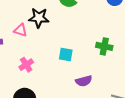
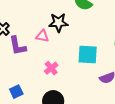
cyan square: (66, 54) -> (88, 55), size x1.5

